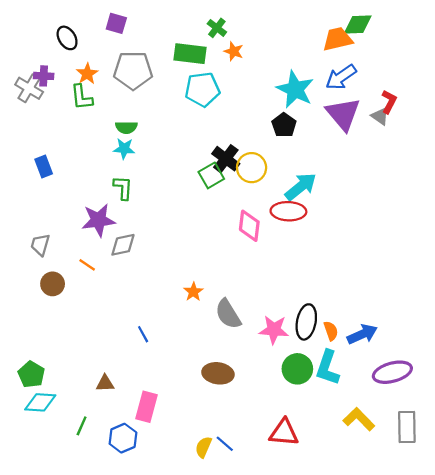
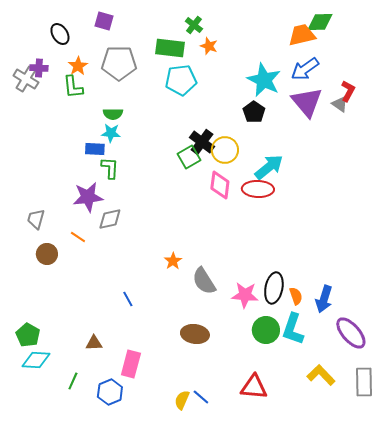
blue rectangle: (44, 167) -> (95, 149), moved, turned -66
pink diamond: (249, 226) -> (220, 185), moved
blue arrow: (362, 334) -> (324, 299), turned 132
purple ellipse: (392, 372) -> (351, 333), turned 64

